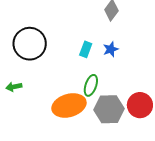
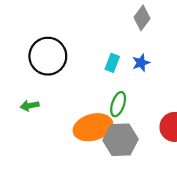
gray hexagon: (109, 109) -> (121, 140), moved

